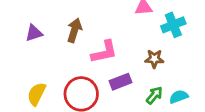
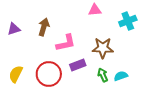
cyan cross: (173, 25) -> (128, 21), moved
brown star: (154, 59) -> (103, 48), size x1.5
green arrow: (154, 95) -> (103, 75), turned -64

